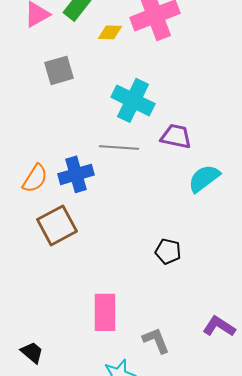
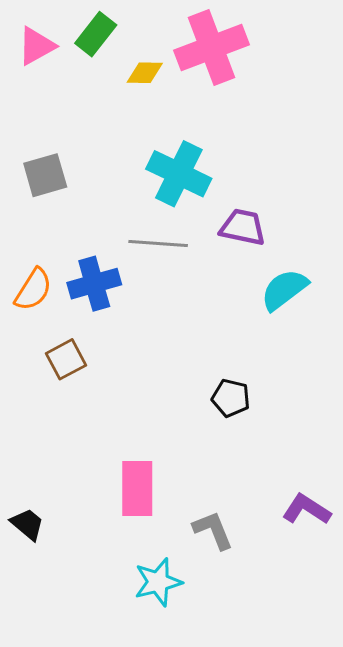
gray square: (59, 70) -> (45, 175), moved
brown square: (57, 225) -> (66, 359), size x0.7
black trapezoid: (32, 352) -> (27, 524), moved

